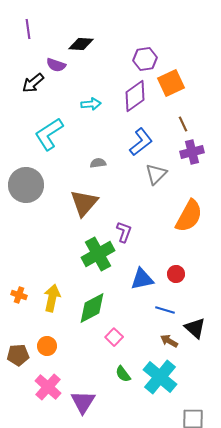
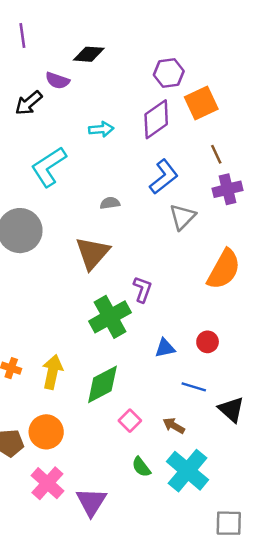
blue triangle: (142, 279) -> (165, 348), size x0.7
brown arrow: (169, 341) -> (174, 426), moved
orange circle: (47, 346) -> (46, 432), size x1.4

